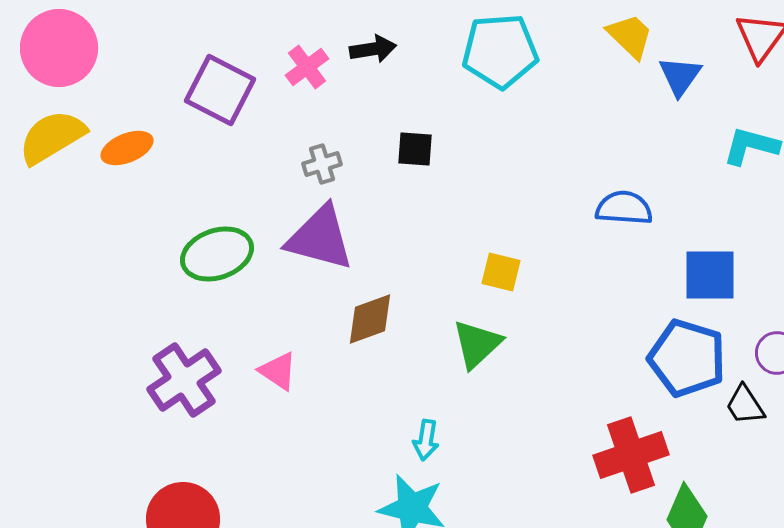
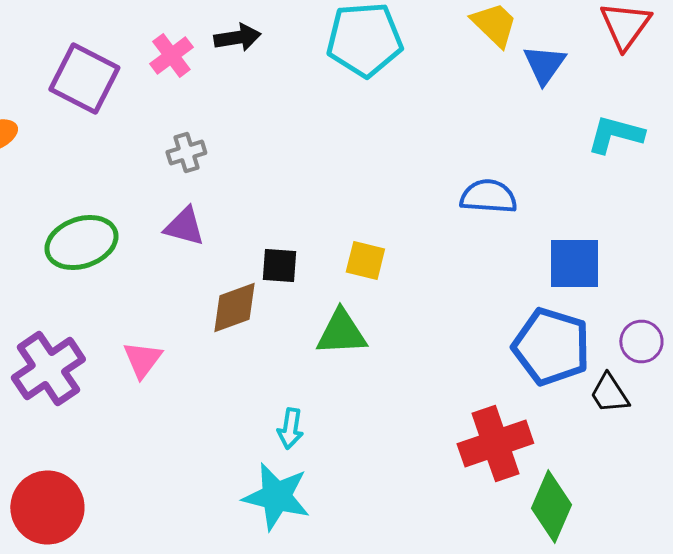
black square: (415, 149) -> (279, 266), moved
purple triangle: (320, 238) -> (184, 226), size x0.6
green triangle: (477, 344) -> (341, 332), turned 40
pink triangle: (278, 371) -> (142, 360), turned 33

